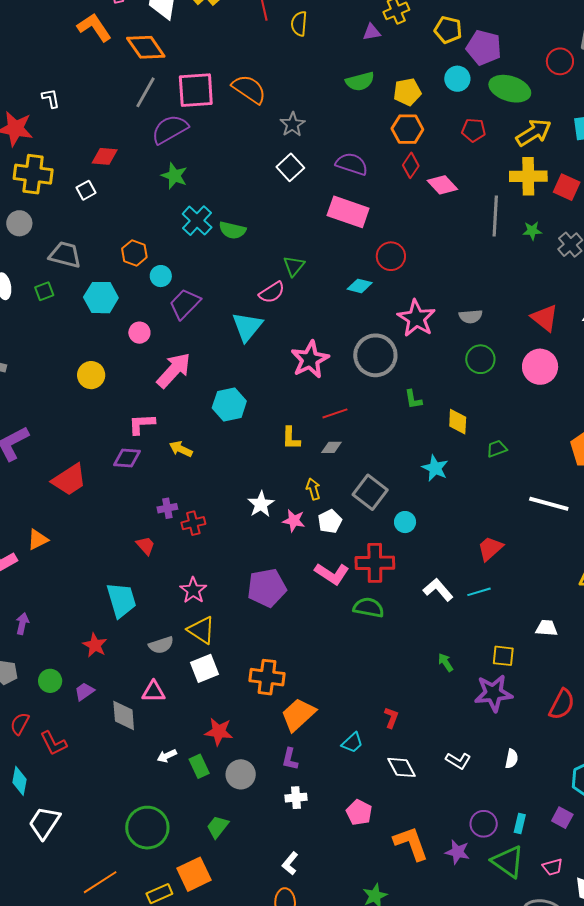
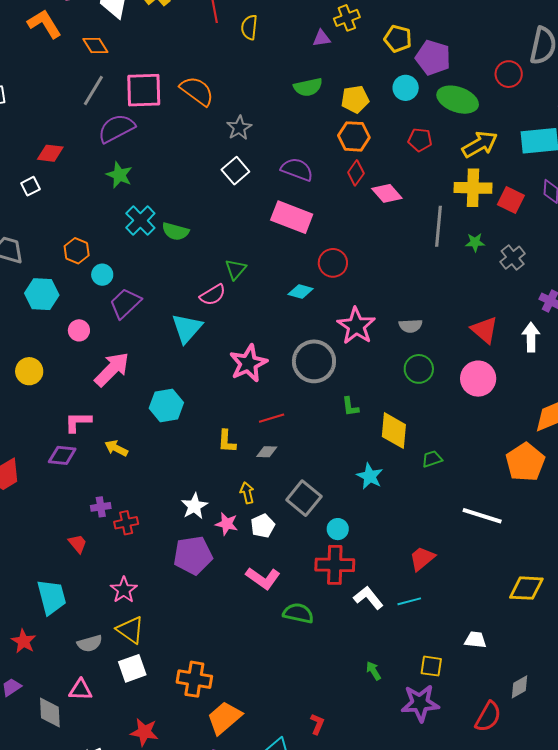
orange diamond: (146, 47) -> (95, 46), size x0.7
yellow diamond: (458, 422) -> (394, 431), size x1.4
red cross: (375, 563) -> (335, 565), moved
purple pentagon: (267, 588) -> (193, 555), moved

